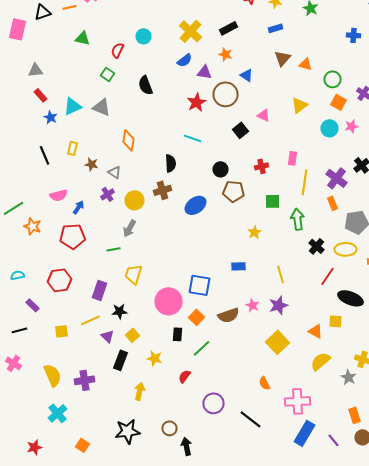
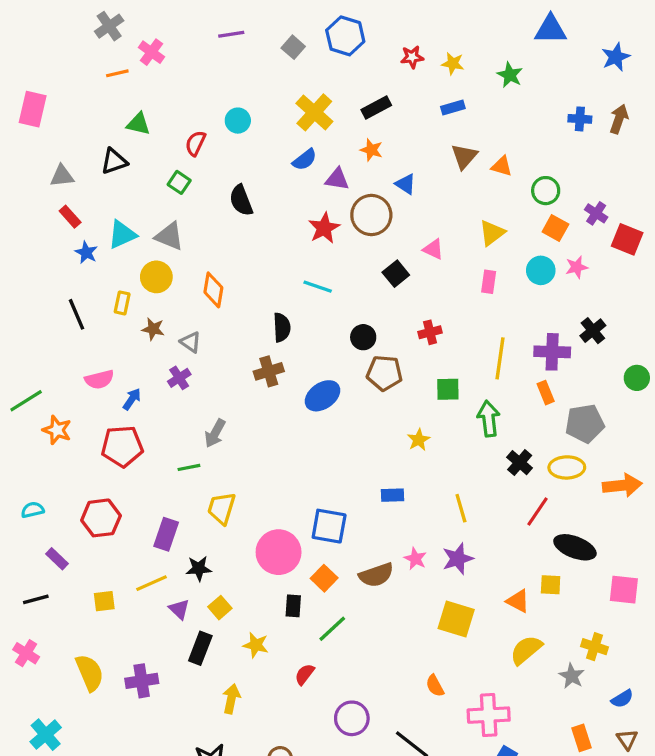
black triangle: (42, 12) -> (114, 161), moved
pink rectangle: (292, 158) -> (489, 282), moved
purple cross: (336, 178) -> (552, 352), turned -35
yellow circle: (134, 200) -> (156, 277), moved
yellow square: (278, 342) -> (456, 619), turned -30
cyan cross: (58, 413) -> (46, 735), moved

